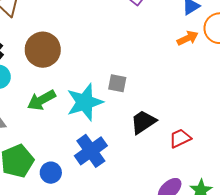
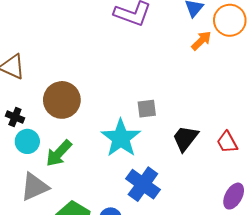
green arrow: (41, 100) -> (59, 153), moved
red trapezoid: (180, 138) -> (227, 142), turned -75

